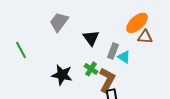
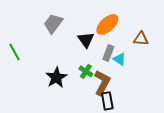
orange ellipse: (137, 23) -> (107, 24), moved
black star: (62, 75) -> (56, 77), turned 30

